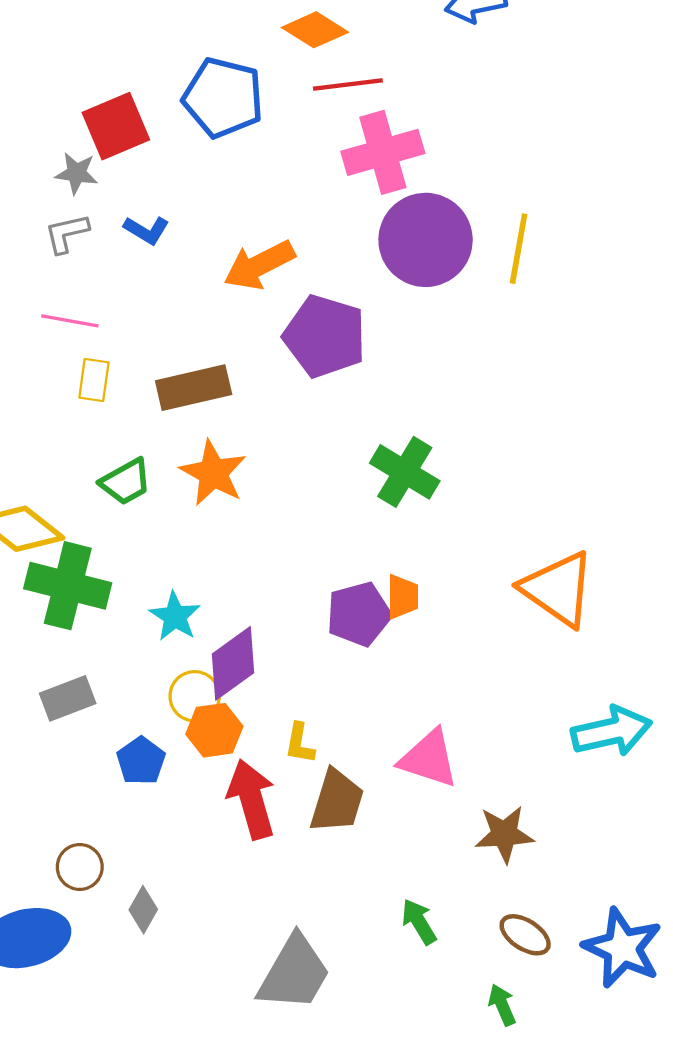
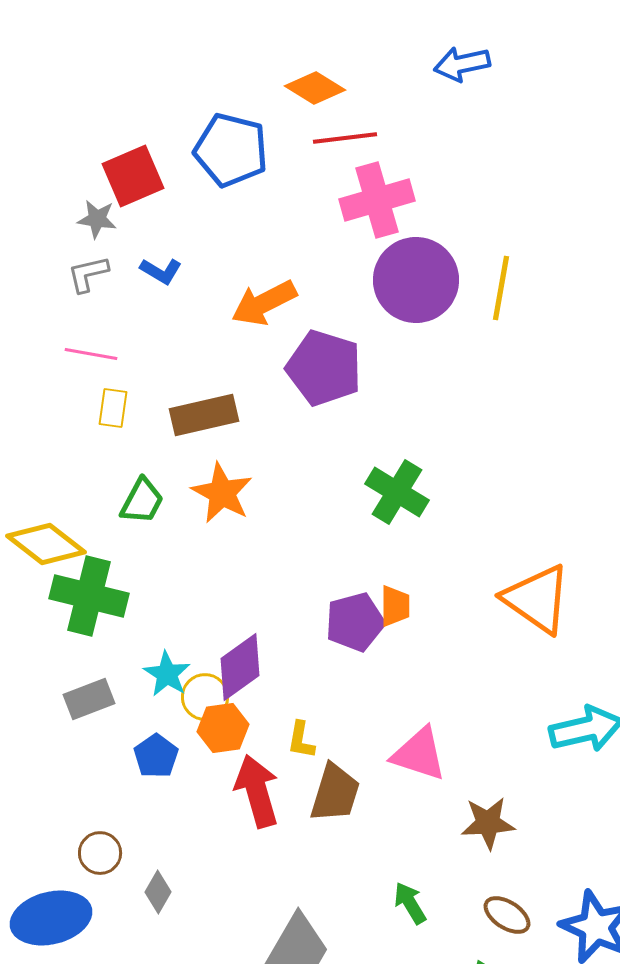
green trapezoid: (126, 482) -> (142, 501), turned -33
cyan star: (175, 616) -> (167, 674), moved

